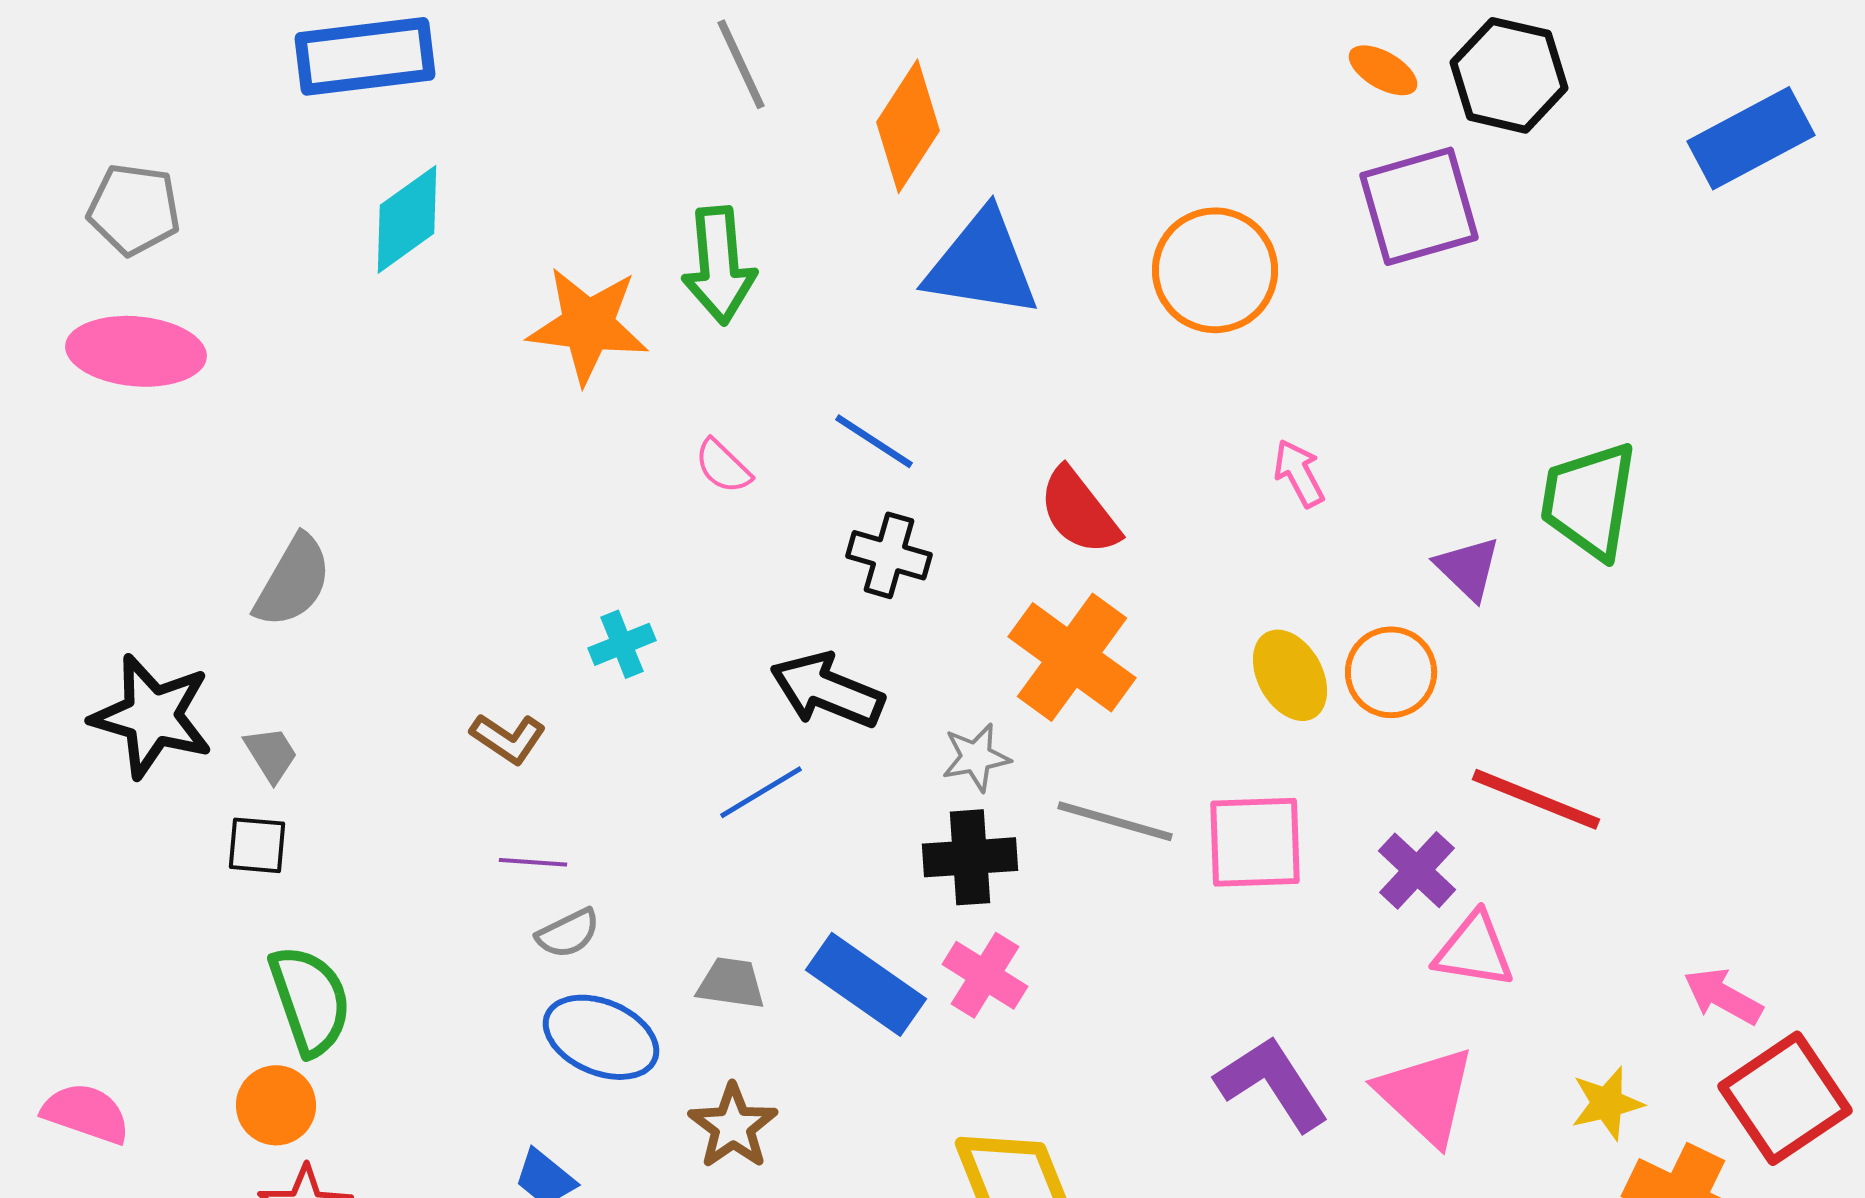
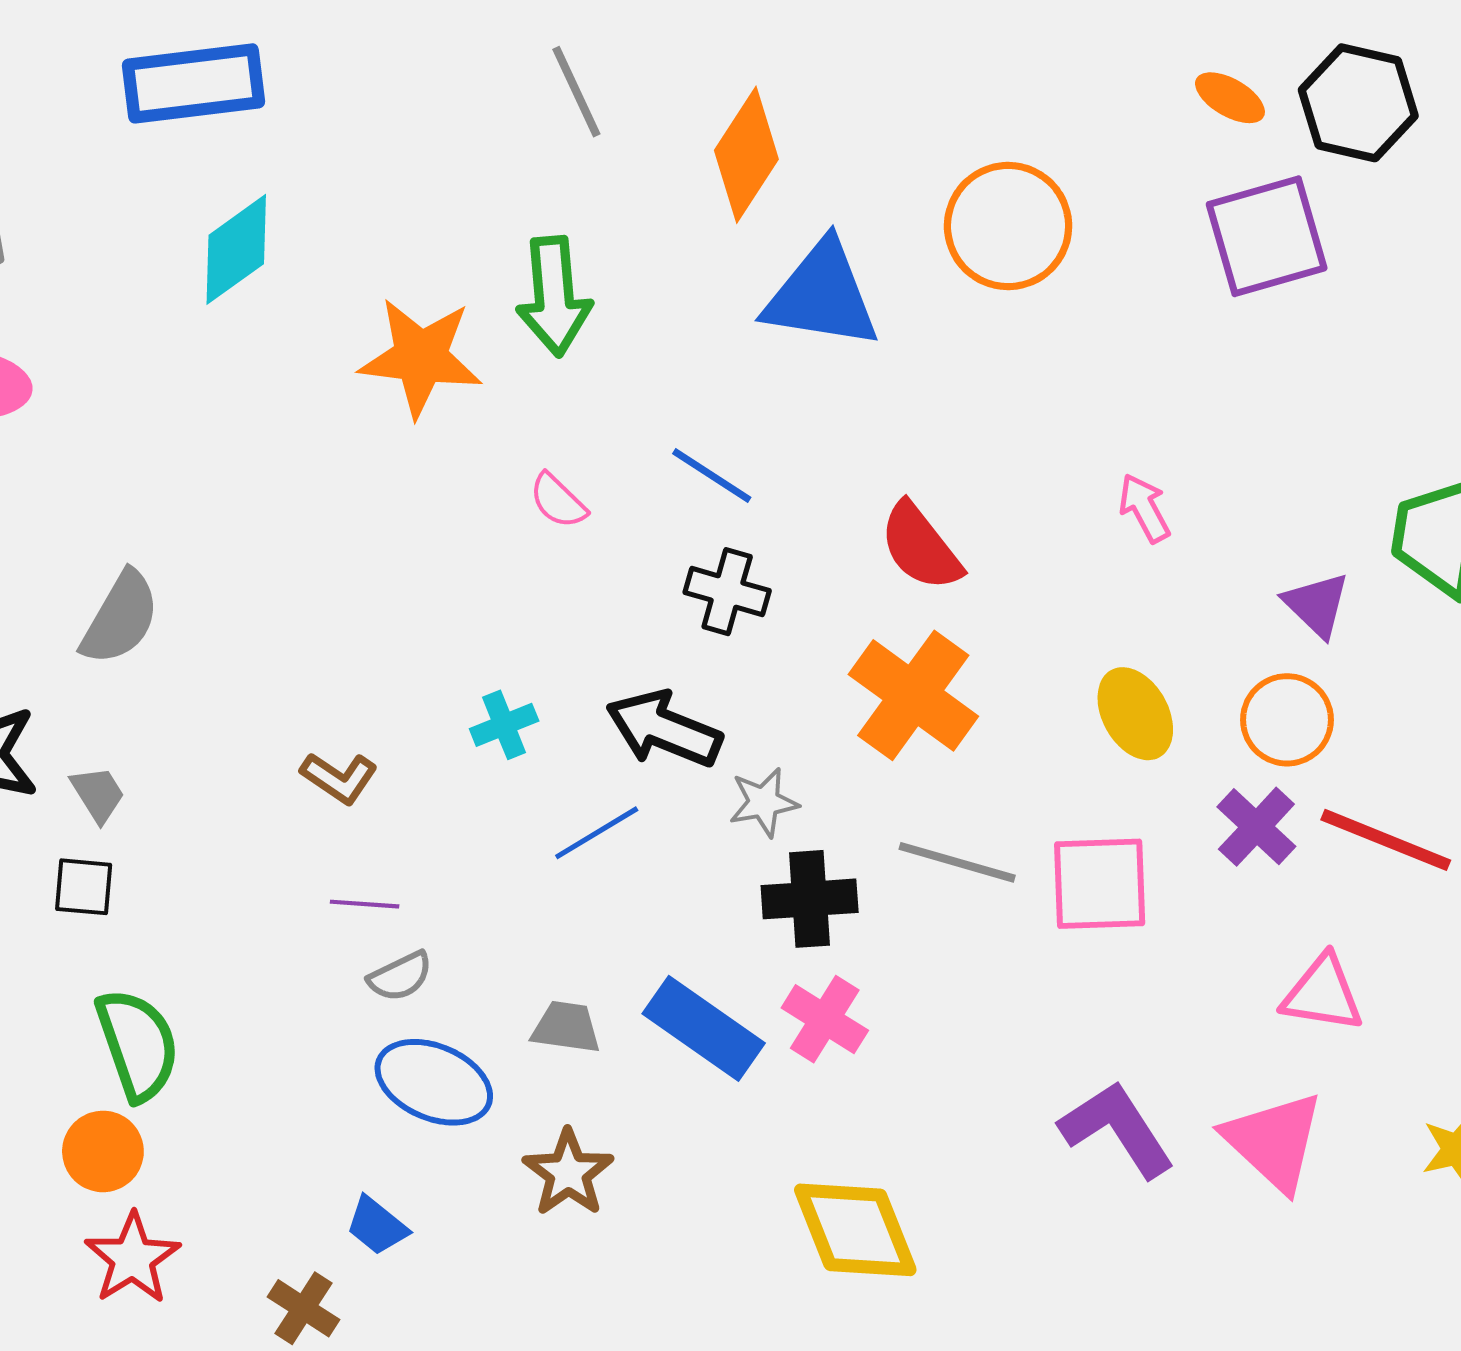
orange circle: (1215, 270) -> (1008, 226), moved
cyan cross: (622, 644) -> (504, 725), moved
orange circle: (1391, 672) -> (1287, 720), moved
gray star: (976, 757) -> (764, 802), moved
purple cross: (1417, 870) -> (1256, 827), moved

